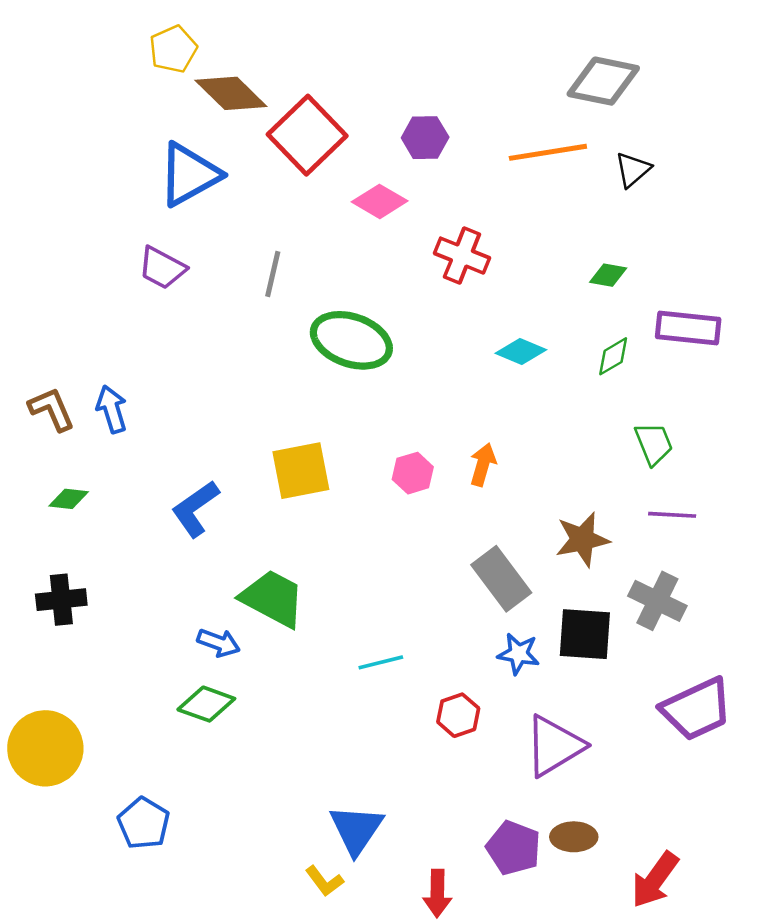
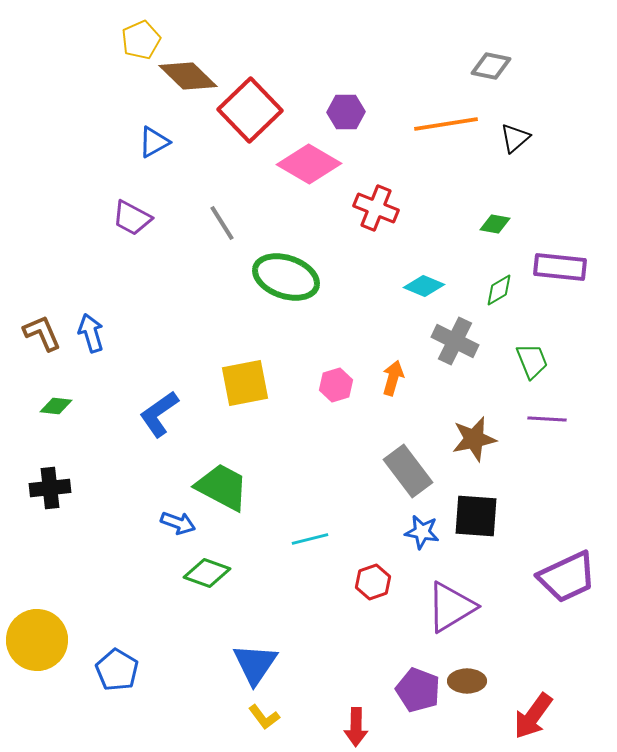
gray diamond: (603, 81) -> (491, 66), size x0.7
blue triangle: (189, 174) -> (154, 142), size x0.6
pink diamond: (380, 201) -> (309, 164), size x1.4
gray line: (273, 274) -> (222, 223), turned -45
gray cross: (657, 601) -> (455, 341), moved
green diamond: (206, 704) -> (207, 573), moved
yellow circle: (45, 748) -> (37, 640), moved
blue triangle: (356, 829) -> (255, 664), moved

